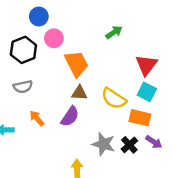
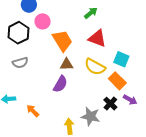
red triangle: (146, 65) -> (97, 38), moved, turned -42
orange arrow: (37, 118) -> (33, 111), moved
orange rectangle: (140, 118) -> (117, 81), turned 36
gray star: (104, 144) -> (90, 116), moved

